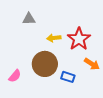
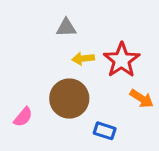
gray triangle: (29, 19) -> (66, 28), moved
blue rectangle: (68, 77) -> (105, 131), moved

